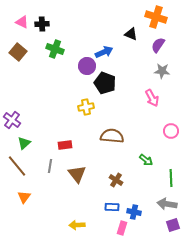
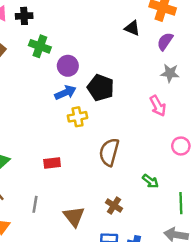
blue arrow: (104, 52) -> (65, 93), moved
purple circle: (87, 66) -> (68, 66), moved
brown semicircle: (112, 136) -> (109, 152), turned -80
gray line: (50, 166) -> (35, 204), moved
brown triangle: (77, 174) -> (74, 216), moved

